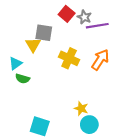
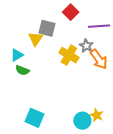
gray star: (84, 17) -> (86, 46), moved
orange arrow: (100, 60) -> (99, 59), turned 105
yellow star: (81, 108) -> (97, 115), moved

